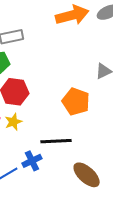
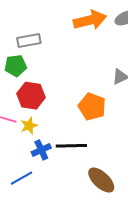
blue cross: (32, 161) -> (41, 150), moved

